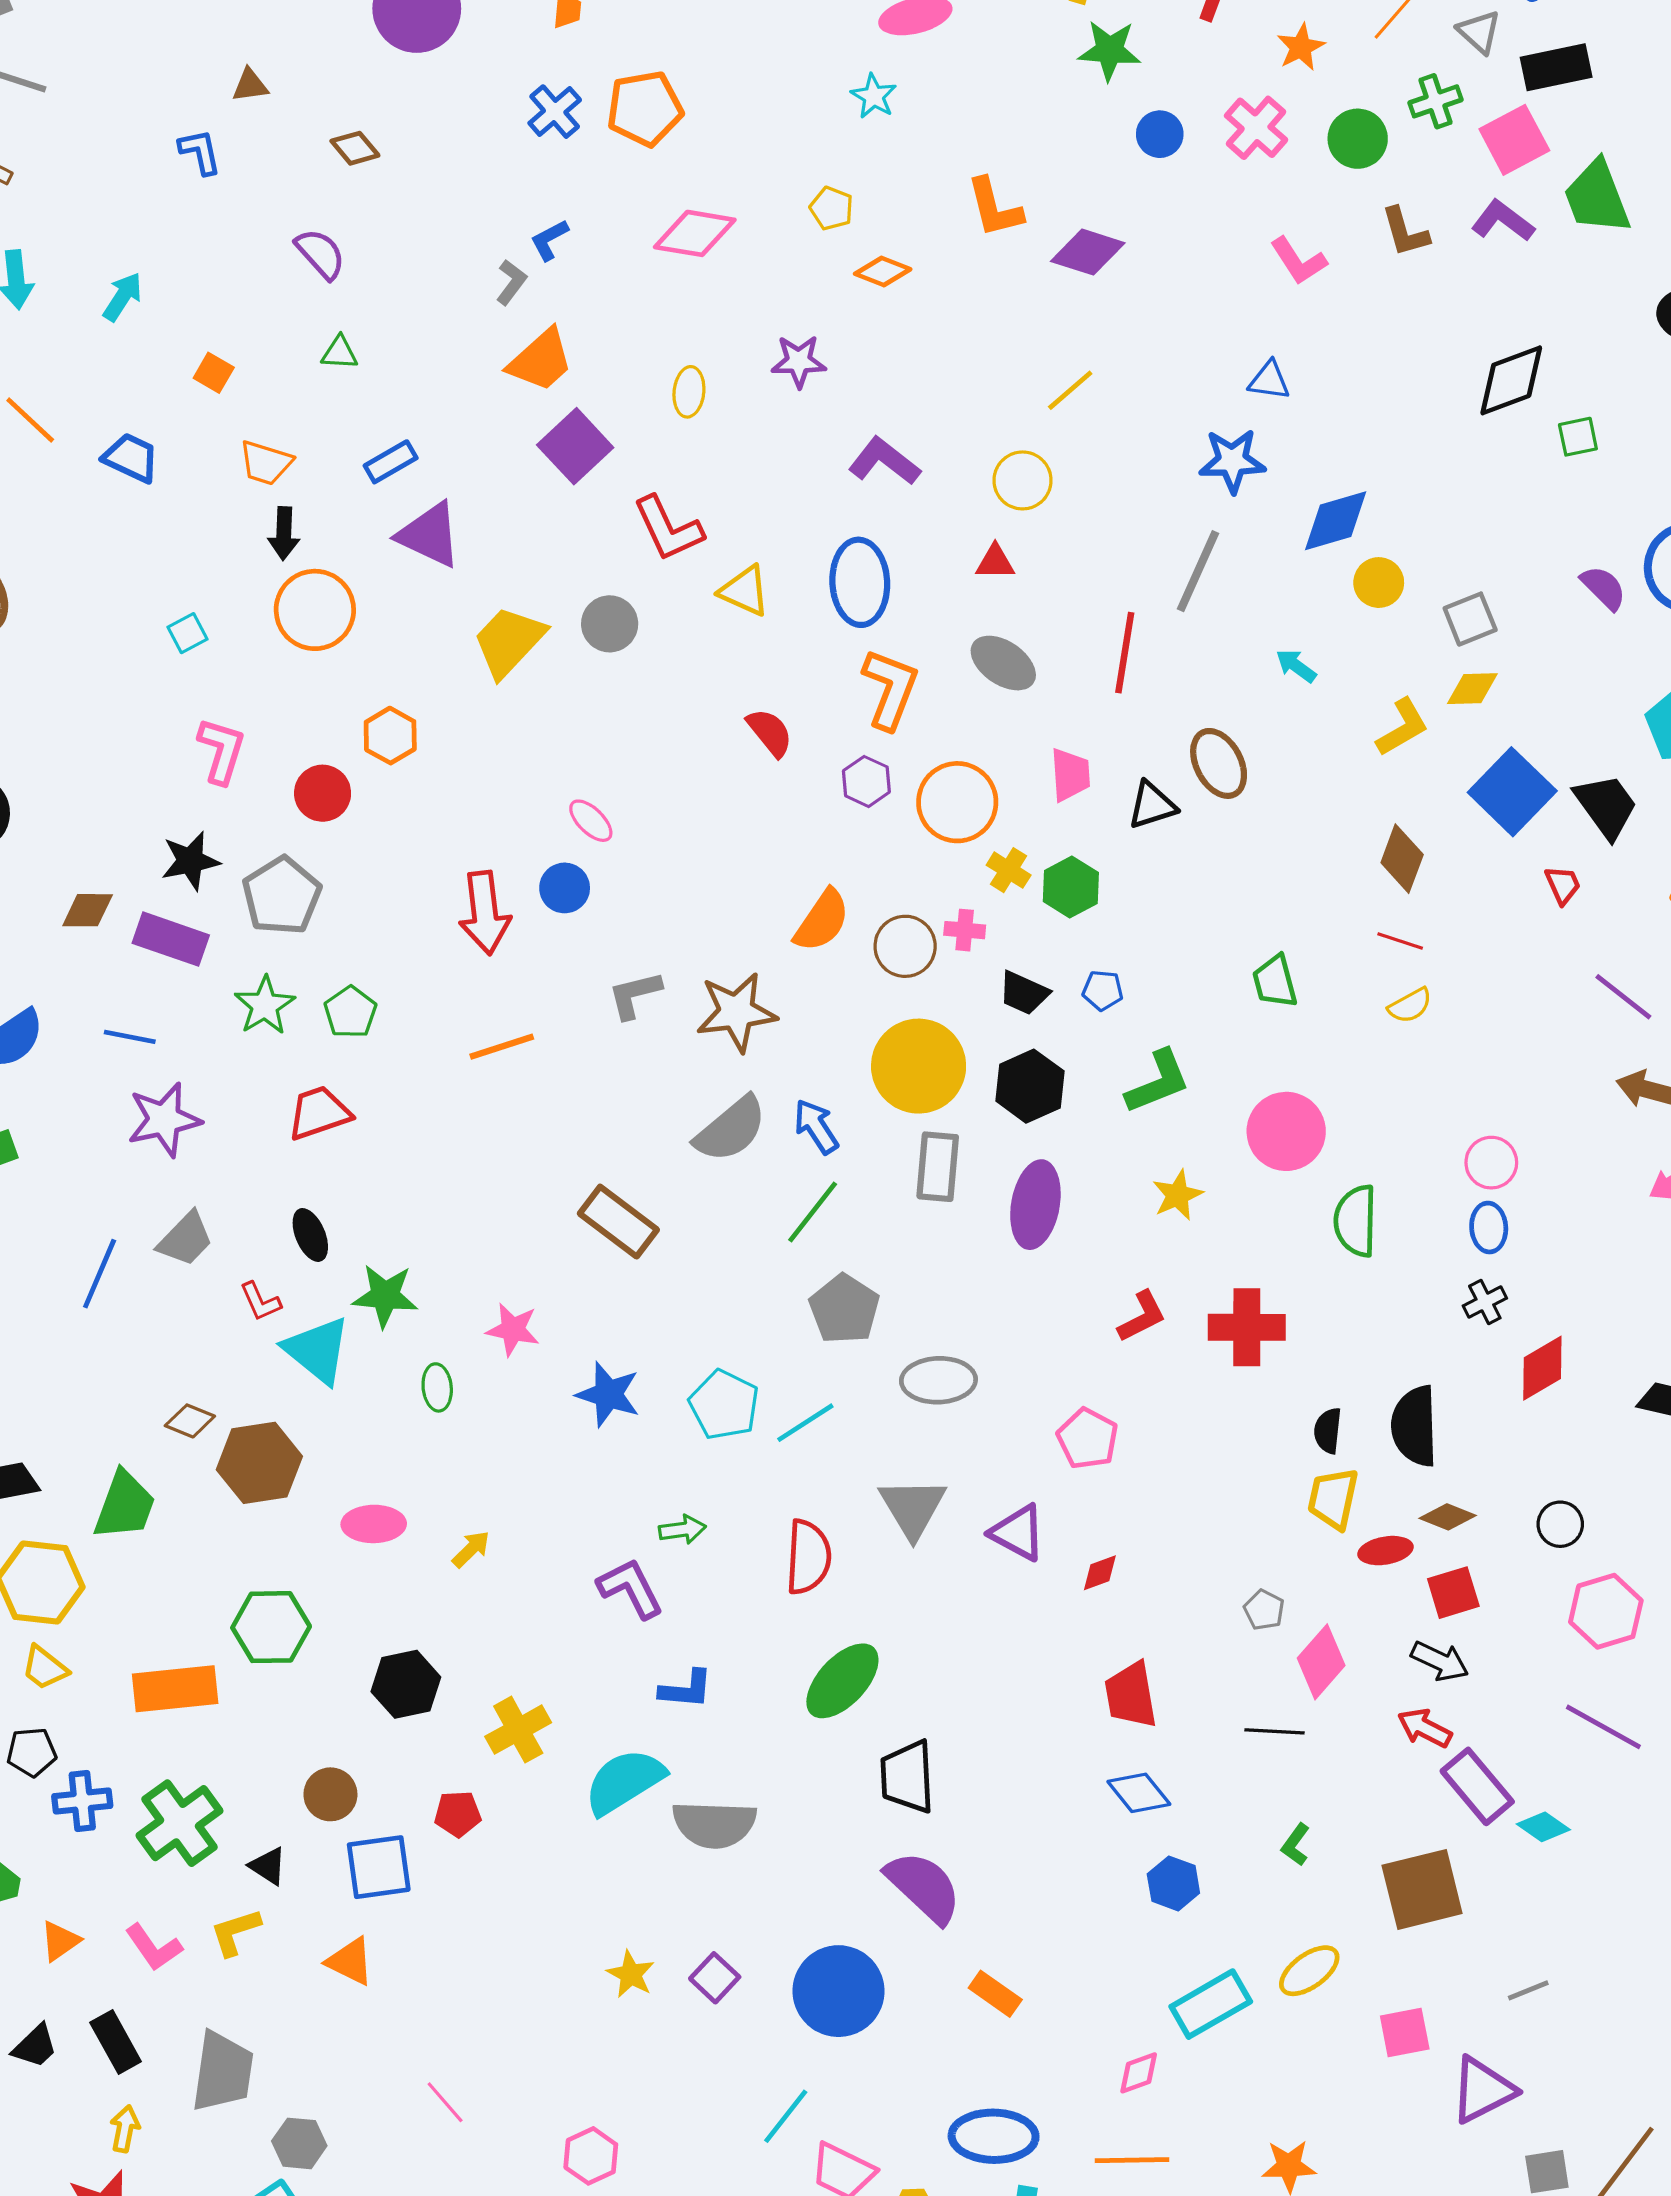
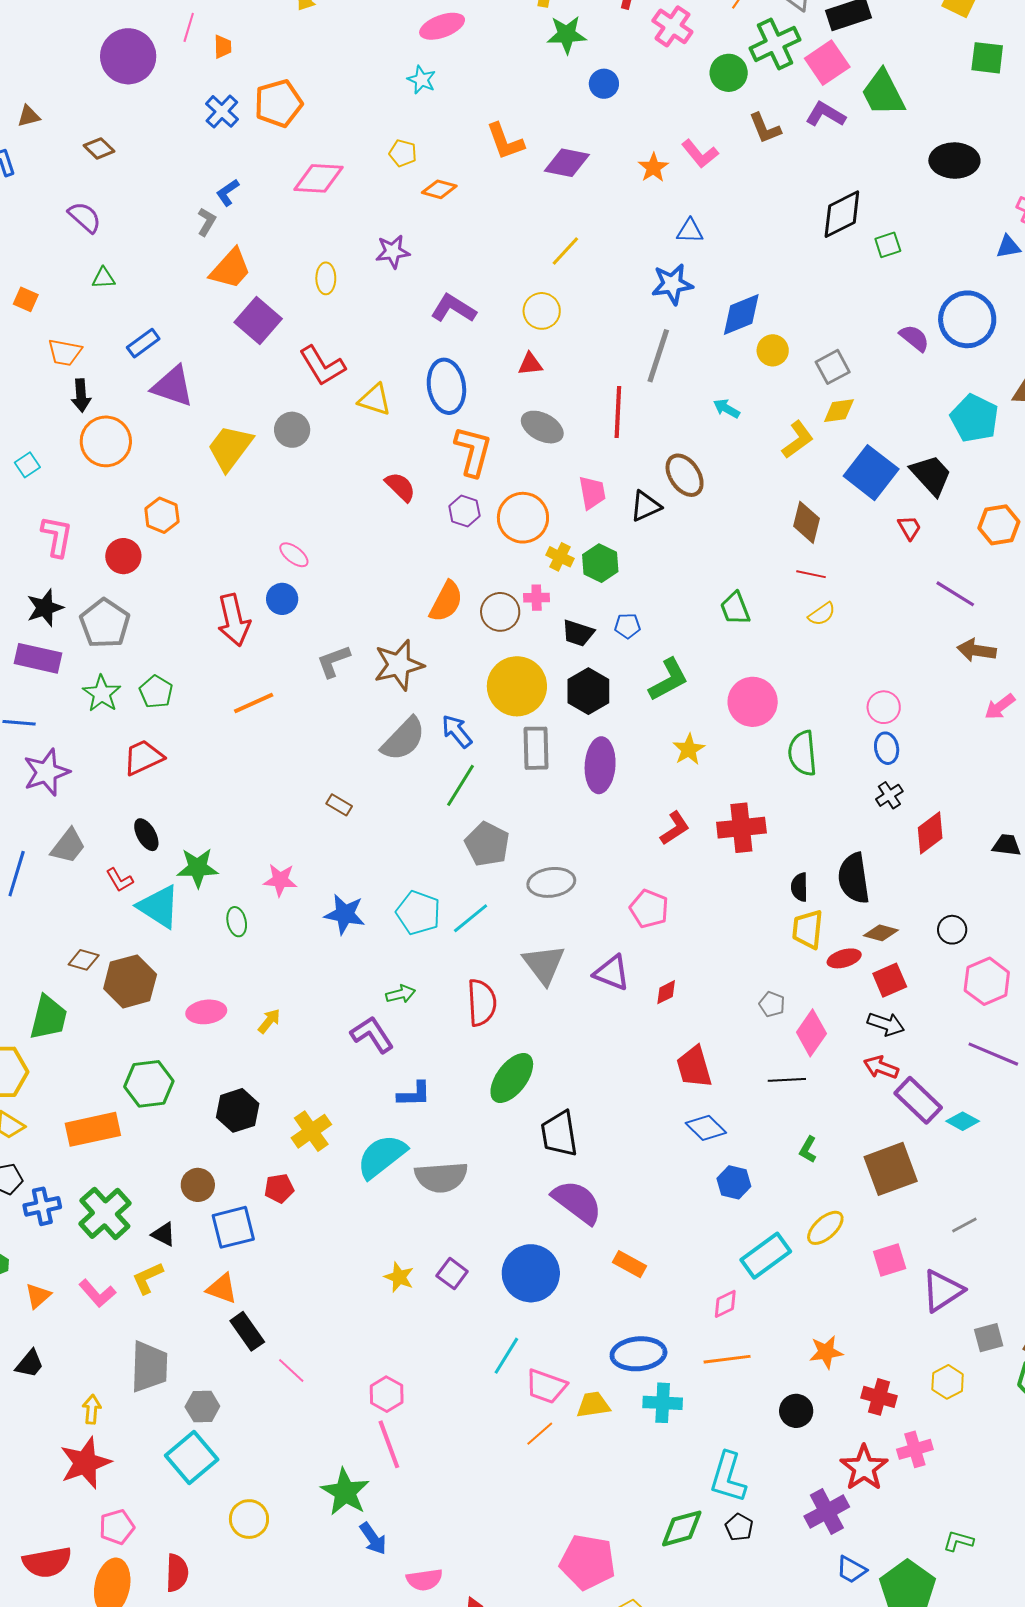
orange star: (1301, 47) -> (653, 168), moved
green cross: (1436, 101) -> (775, 44), size x1.5
pink cross: (1256, 128) -> (672, 26), moved
brown rectangle: (618, 1222) -> (339, 805), size x0.5
black rectangle: (116, 2042) -> (247, 1331), moved

